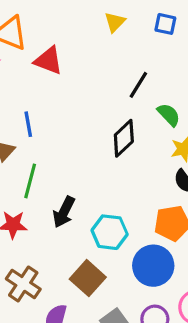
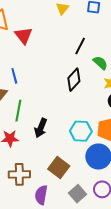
red triangle: (48, 61) -> (24, 36), turned 36
cyan hexagon: (110, 232) -> (81, 131), moved
brown cross: (23, 284) -> (19, 174), turned -30

